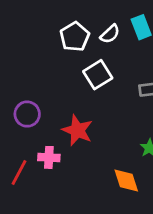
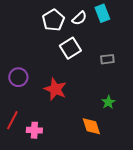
pink cross: (49, 157) -> (34, 130), moved

